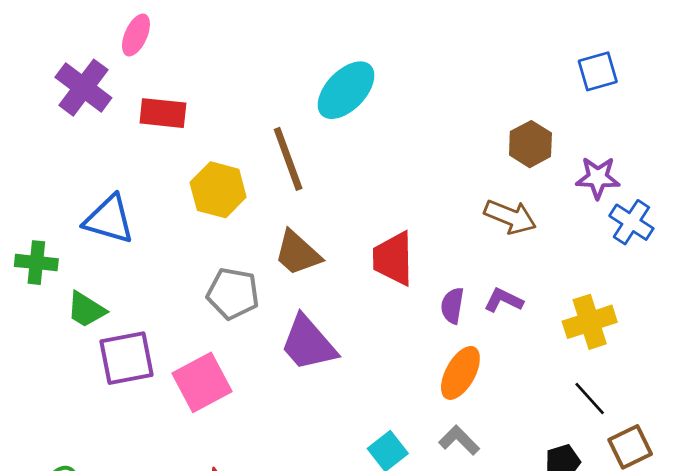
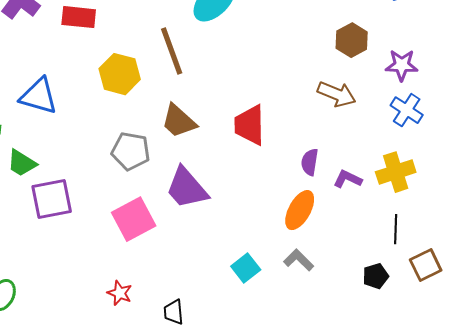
blue cross: (631, 222) -> (407, 110), moved
purple L-shape: (504, 300) -> (348, 179), moved
purple semicircle: (452, 306) -> (310, 162), moved
pink square: (202, 382) -> (134, 219), moved
black line: (590, 399) -> (396, 229), turned 44

